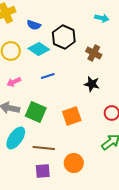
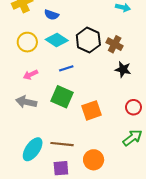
black hexagon: (64, 37) -> (88, 40), moved
black star: (92, 84) -> (123, 69), moved
green square: (36, 112) -> (62, 97), moved
cyan ellipse: (16, 138) -> (33, 149), moved

